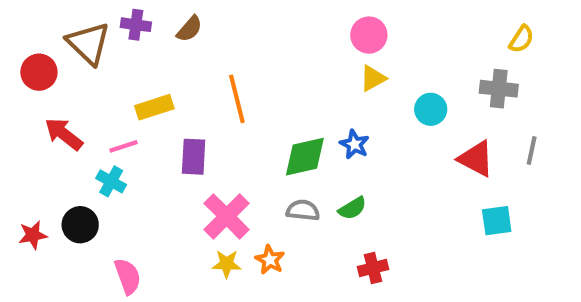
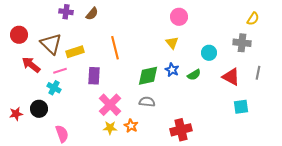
brown triangle: (88, 43) -> (51, 44), moved
yellow triangle: (373, 78) -> (172, 43), moved, turned -40
green semicircle: (352, 208) -> (194, 75), moved
red cross: (373, 268) -> (181, 130), size x1.5

